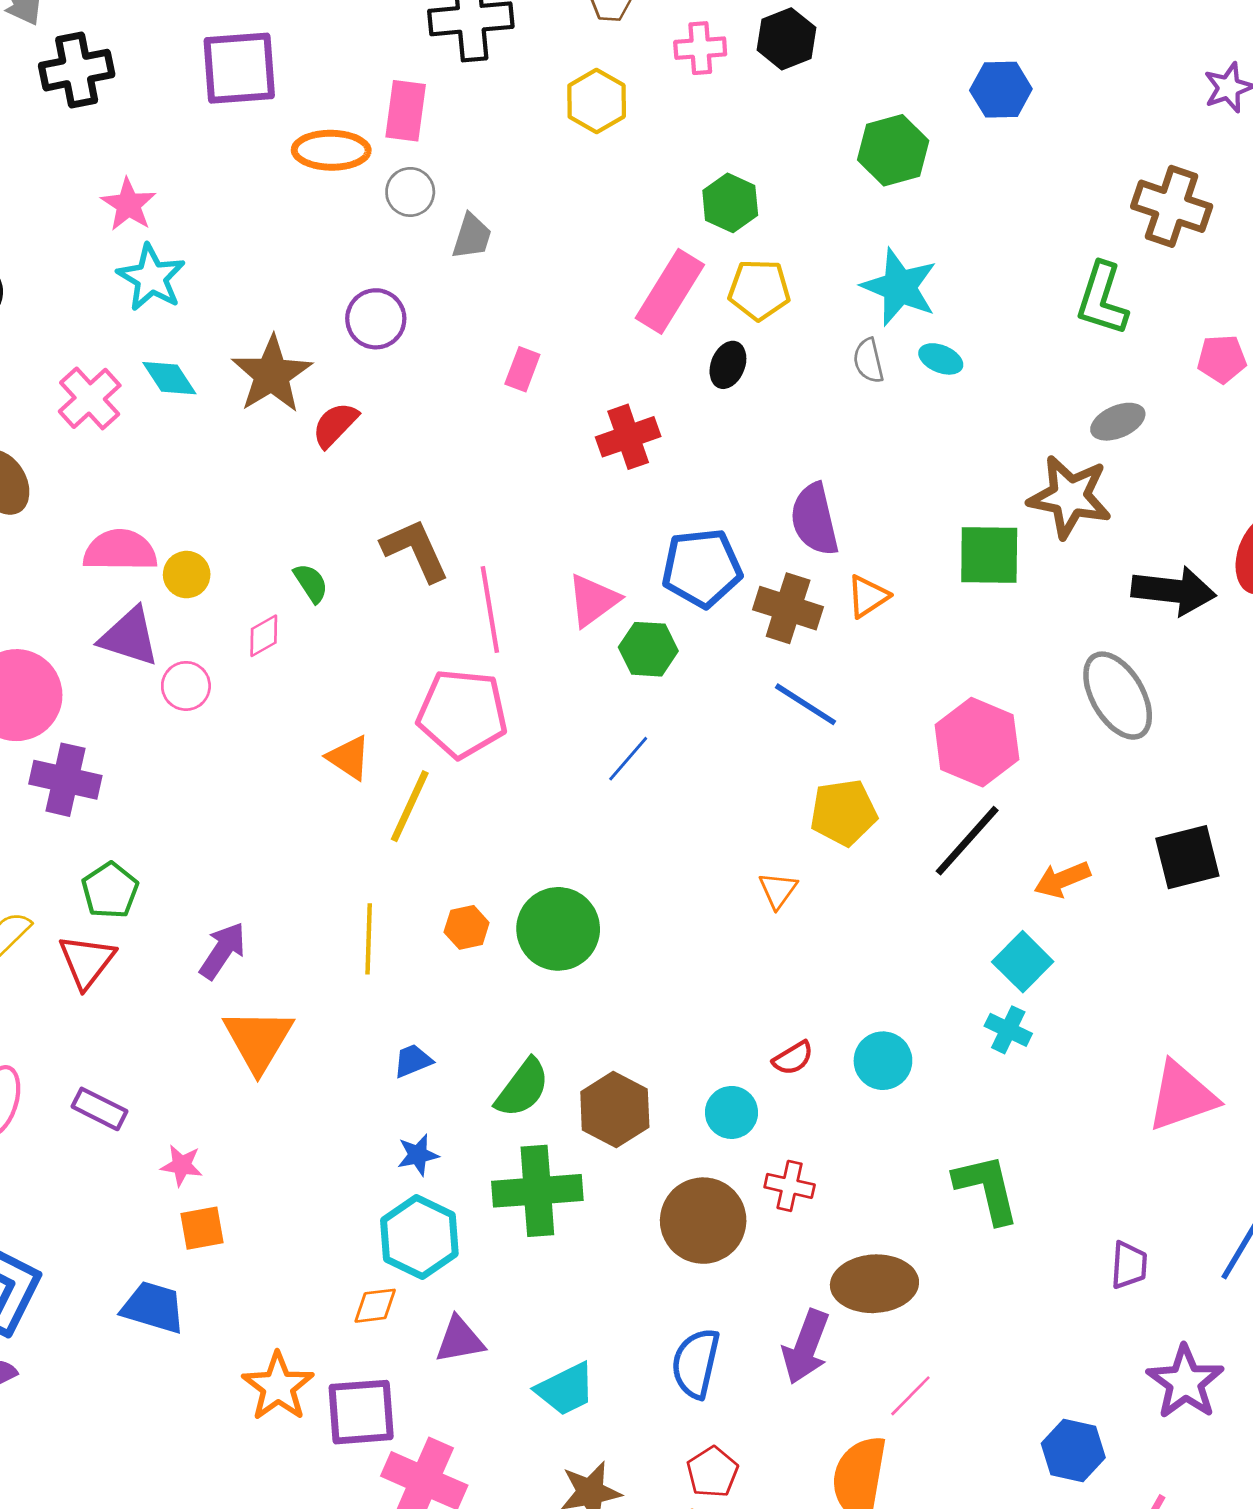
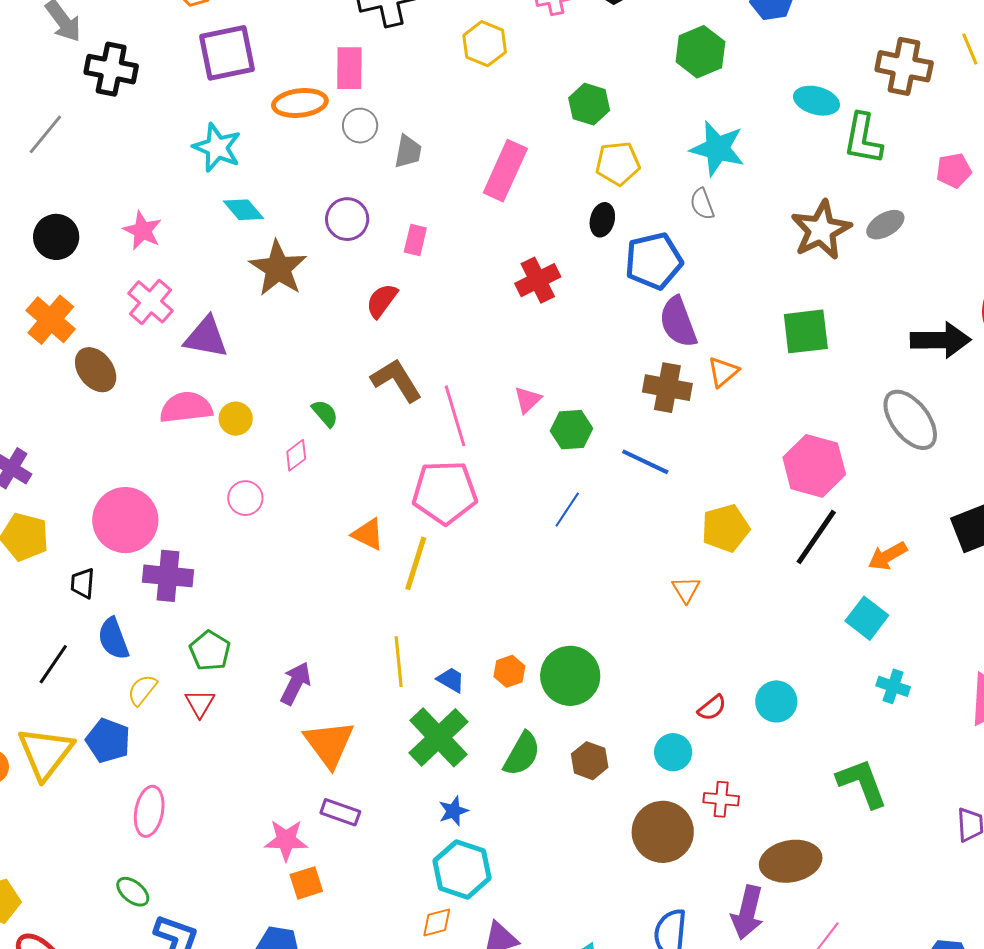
black cross: (77, 70) -> (111, 69), turned 30
pink star: (128, 205) -> (142, 231), moved
cyan star: (151, 278) -> (217, 148), moved
pink rectangle: (670, 291) -> (505, 171), moved
cyan ellipse: (941, 359) -> (817, 101), moved, size x1.4
pink rectangle: (522, 369) -> (415, 240), moved
cyan diamond: (169, 378) -> (243, 210), moved
red semicircle: (335, 425) -> (382, 301), moved
brown star: (1070, 497) -> (821, 230), moved, turned -30
blue pentagon: (702, 568) -> (654, 261), moved
pink triangle: (593, 600) -> (528, 400), size x0.7
purple triangle: (129, 637) -> (206, 337), moved
blue line: (805, 704) -> (645, 462), moved
orange hexagon: (467, 927) -> (509, 671), moved
green circle: (558, 929) -> (570, 676), moved
red triangle: (87, 961) -> (200, 703), size x0.7
cyan cross: (1008, 1030) -> (893, 686), moved
blue trapezoid: (413, 1061) -> (451, 680), moved, turned 60
purple rectangle: (100, 1109) -> (340, 812), moved
brown hexagon: (615, 1109) -> (590, 761), size x0.7
pink star: (182, 1165) -> (286, 840), size x1.4
green cross: (537, 1191) -> (439, 737), moved, turned -32

